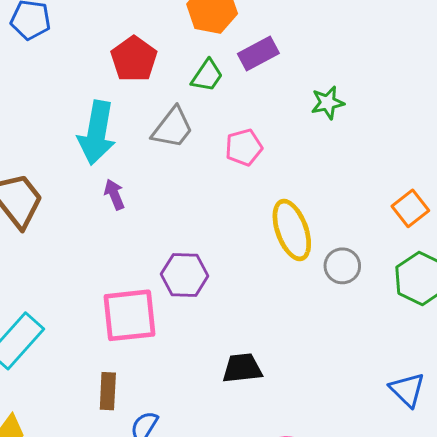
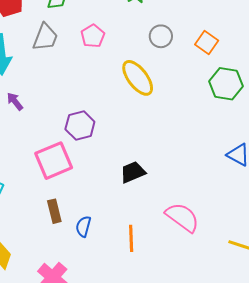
purple arrow: (114, 194) -> (15, 101), moved
gray circle: (342, 266) -> (161, 36), moved

